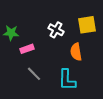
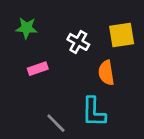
green star: (11, 33) -> (27, 28), moved
gray line: (34, 74) -> (56, 123), moved

